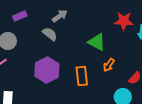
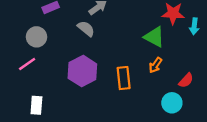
green triangle: (97, 42) -> (154, 37), moved

